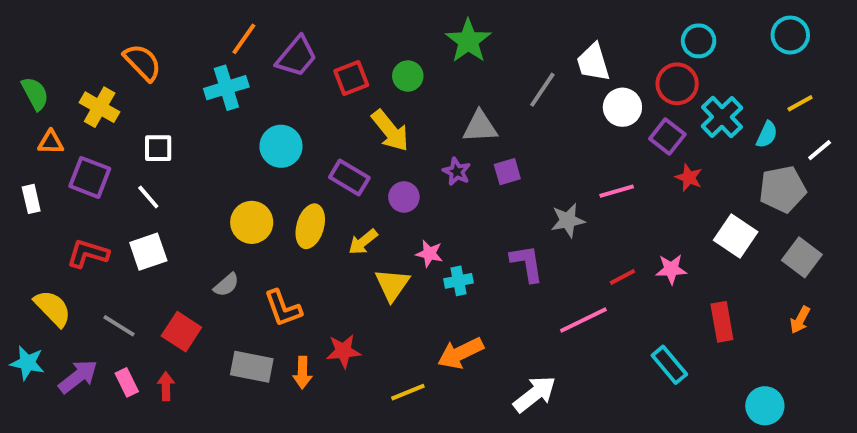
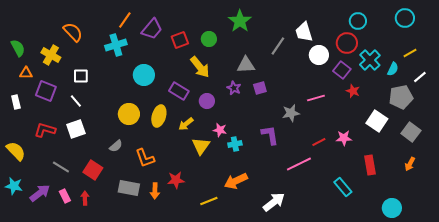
yellow semicircle: (53, 308) -> (16, 151), moved

